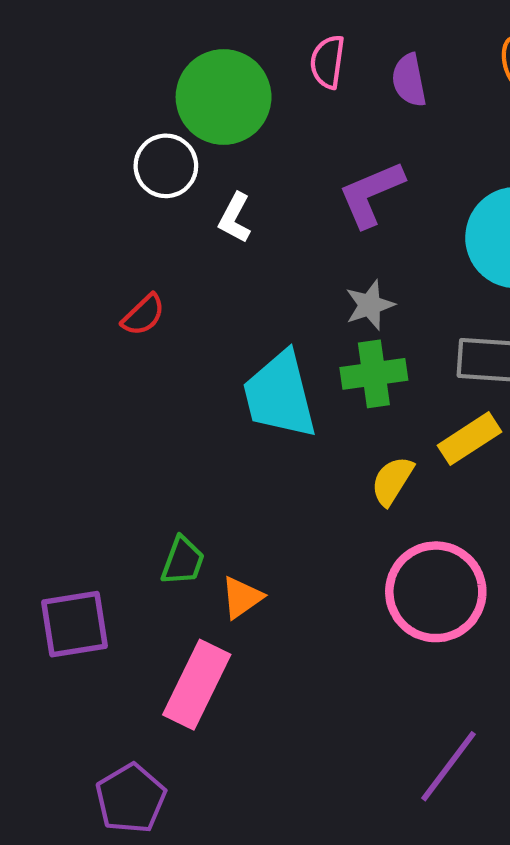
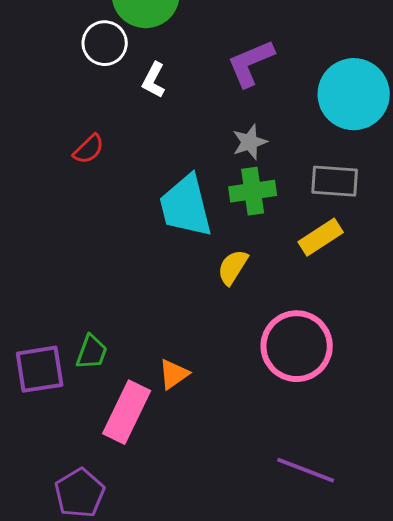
yellow semicircle: (392, 481) -> (233, 267), moved
green trapezoid: (183, 561) -> (92, 352), moved
orange triangle: (242, 597) -> (174, 374), moved
purple line: (448, 766) -> (306, 470), turned 74

